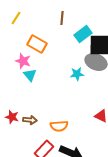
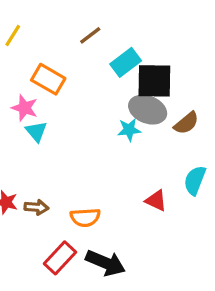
brown line: (62, 18) -> (90, 35), turned 48
cyan star: (77, 74) -> (129, 130), moved

